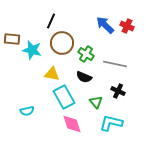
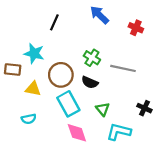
blue arrow: (105, 25) -> (99, 15), moved
brown rectangle: (12, 39) -> (13, 70), moved
brown circle: (62, 43) -> (61, 75), moved
yellow triangle: (52, 74) -> (33, 89), moved
black cross: (118, 91) -> (144, 108), moved

